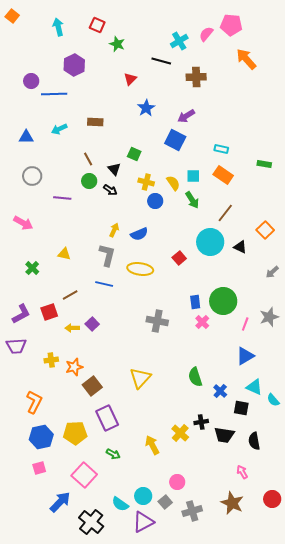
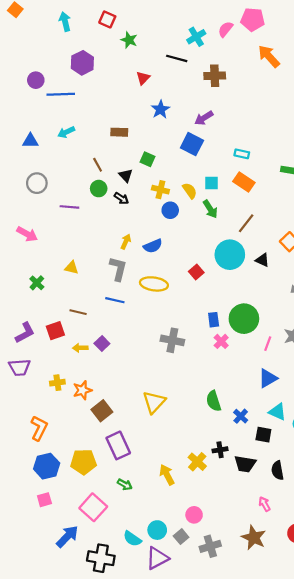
brown rectangle: (95, 122) -> (119, 132), moved
brown line: (70, 295) -> (78, 312), turned 42
black cross: (91, 522) -> (101, 558), turned -30

